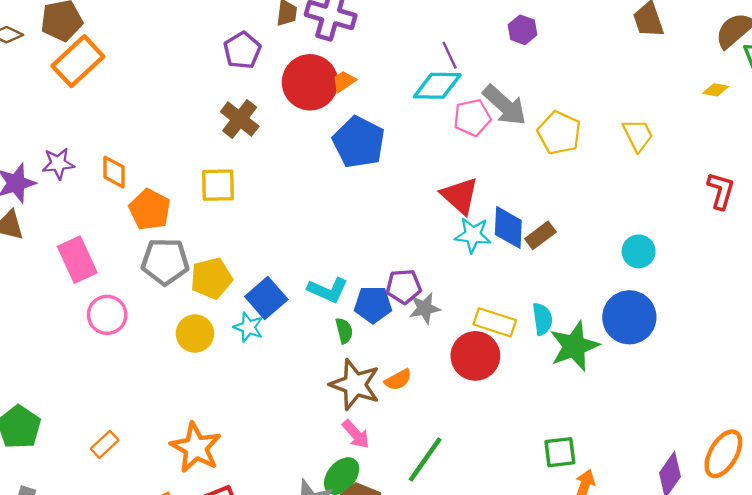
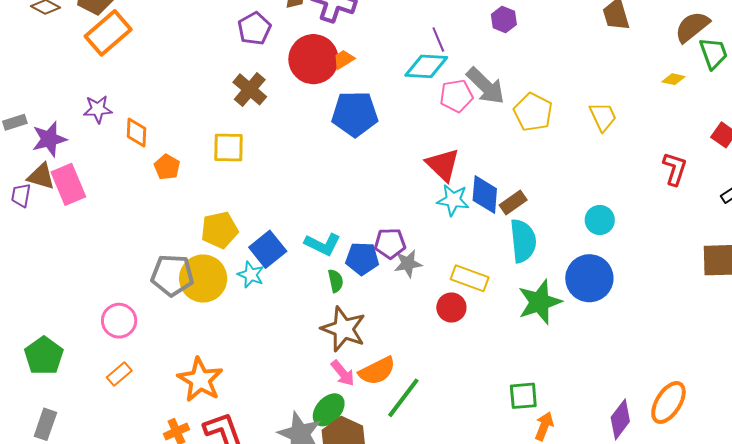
blue pentagon: (359, 142) -> (355, 114), turned -30
purple star: (58, 164) -> (98, 109), moved
orange pentagon: (150, 210) -> (167, 167), size x0.7
pink rectangle: (77, 260) -> (68, 184), moved
gray pentagon: (165, 261) -> (172, 275), moved
pink circle: (107, 315) -> (119, 321), moved
cyan semicircle: (542, 319) -> (523, 241), moved, size x1.5
yellow circle: (195, 334) -> (203, 279), size x1.4
red circle: (475, 356) -> (451, 307), size x0.7
orange semicircle: (398, 380) -> (377, 371), moved, size x1.5

